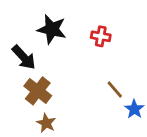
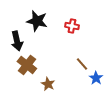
black arrow: (24, 57) -> (17, 41), turned 30
brown star: (46, 123) -> (48, 84), moved

